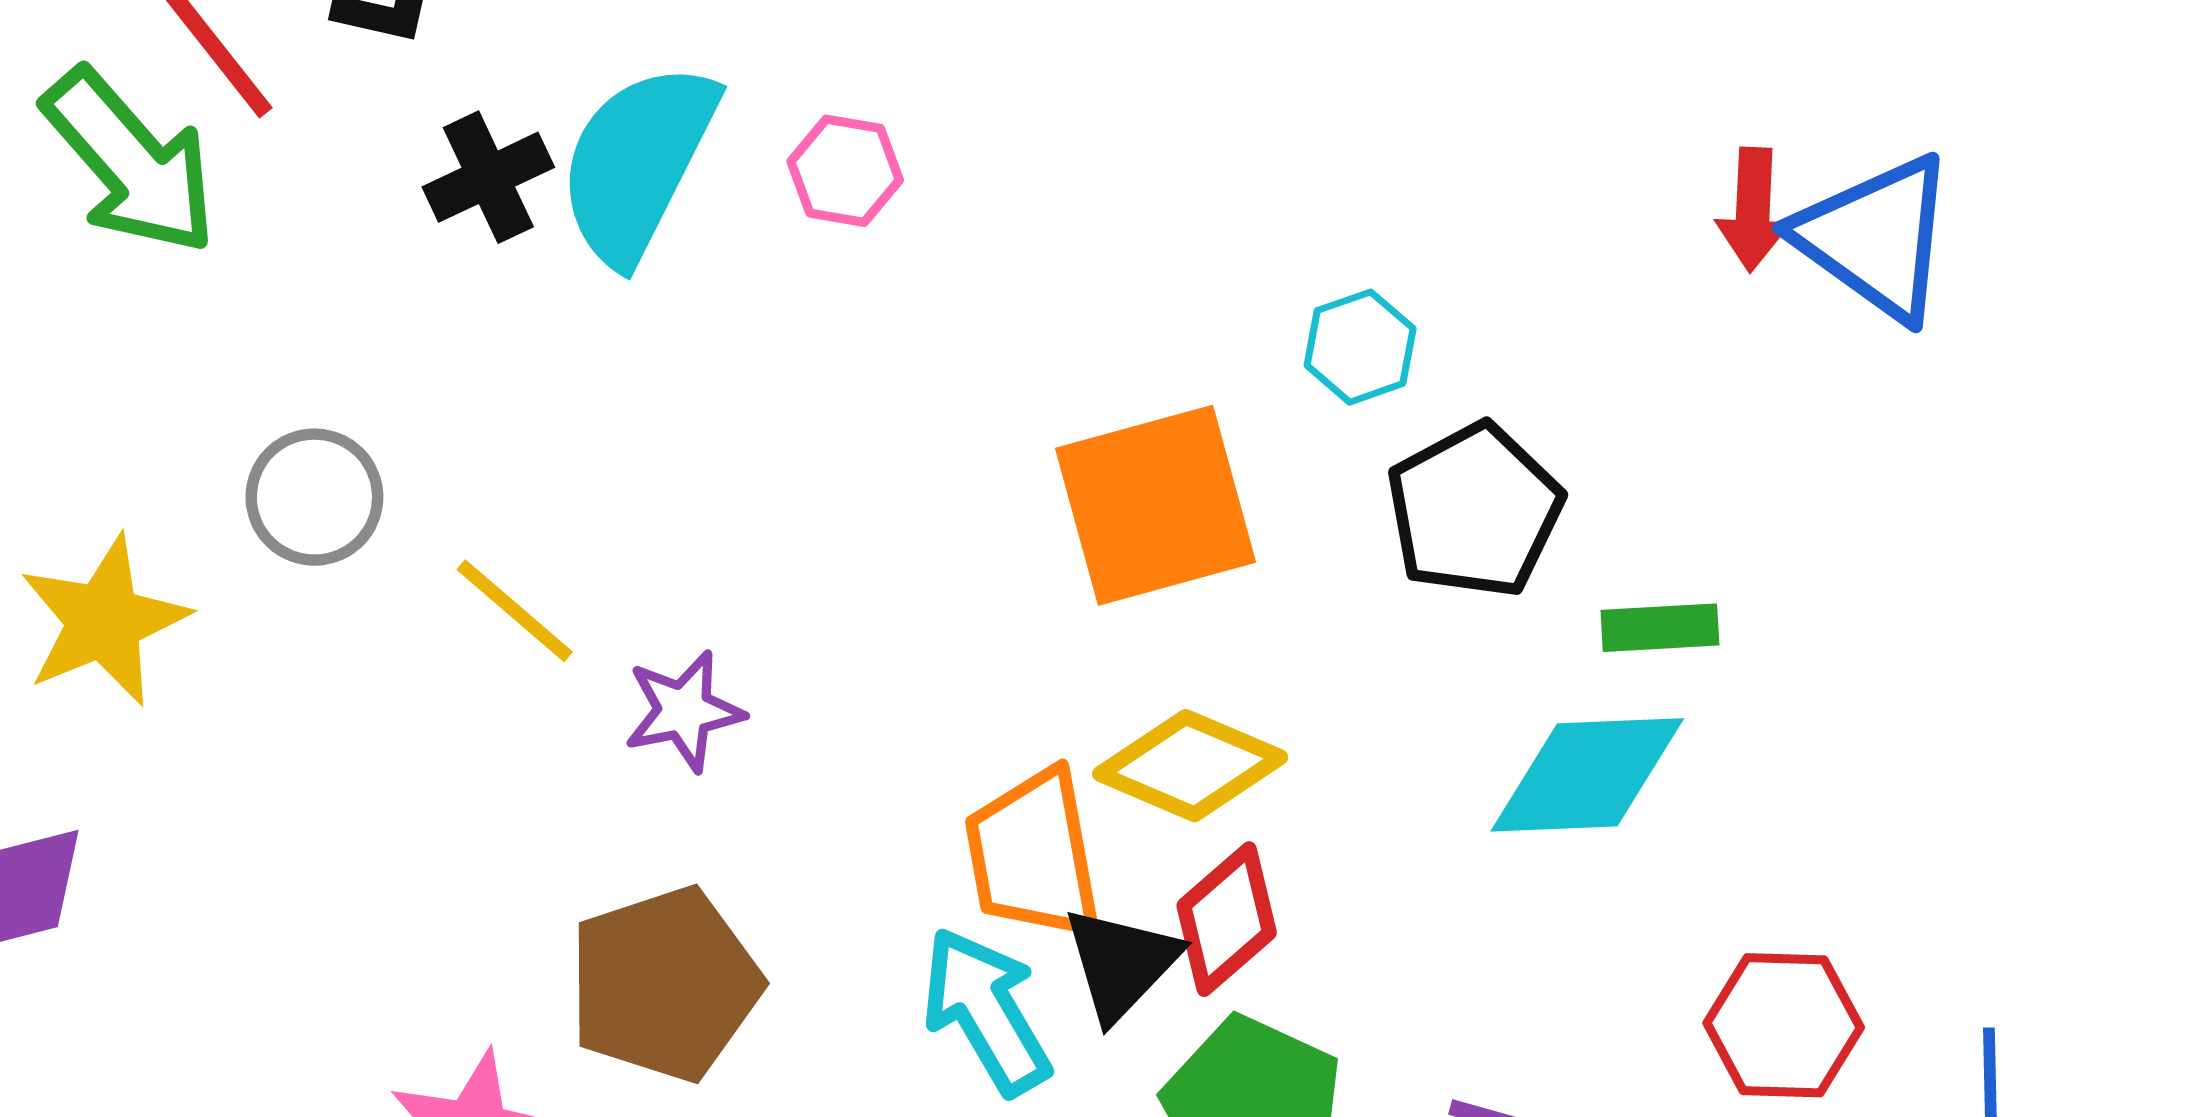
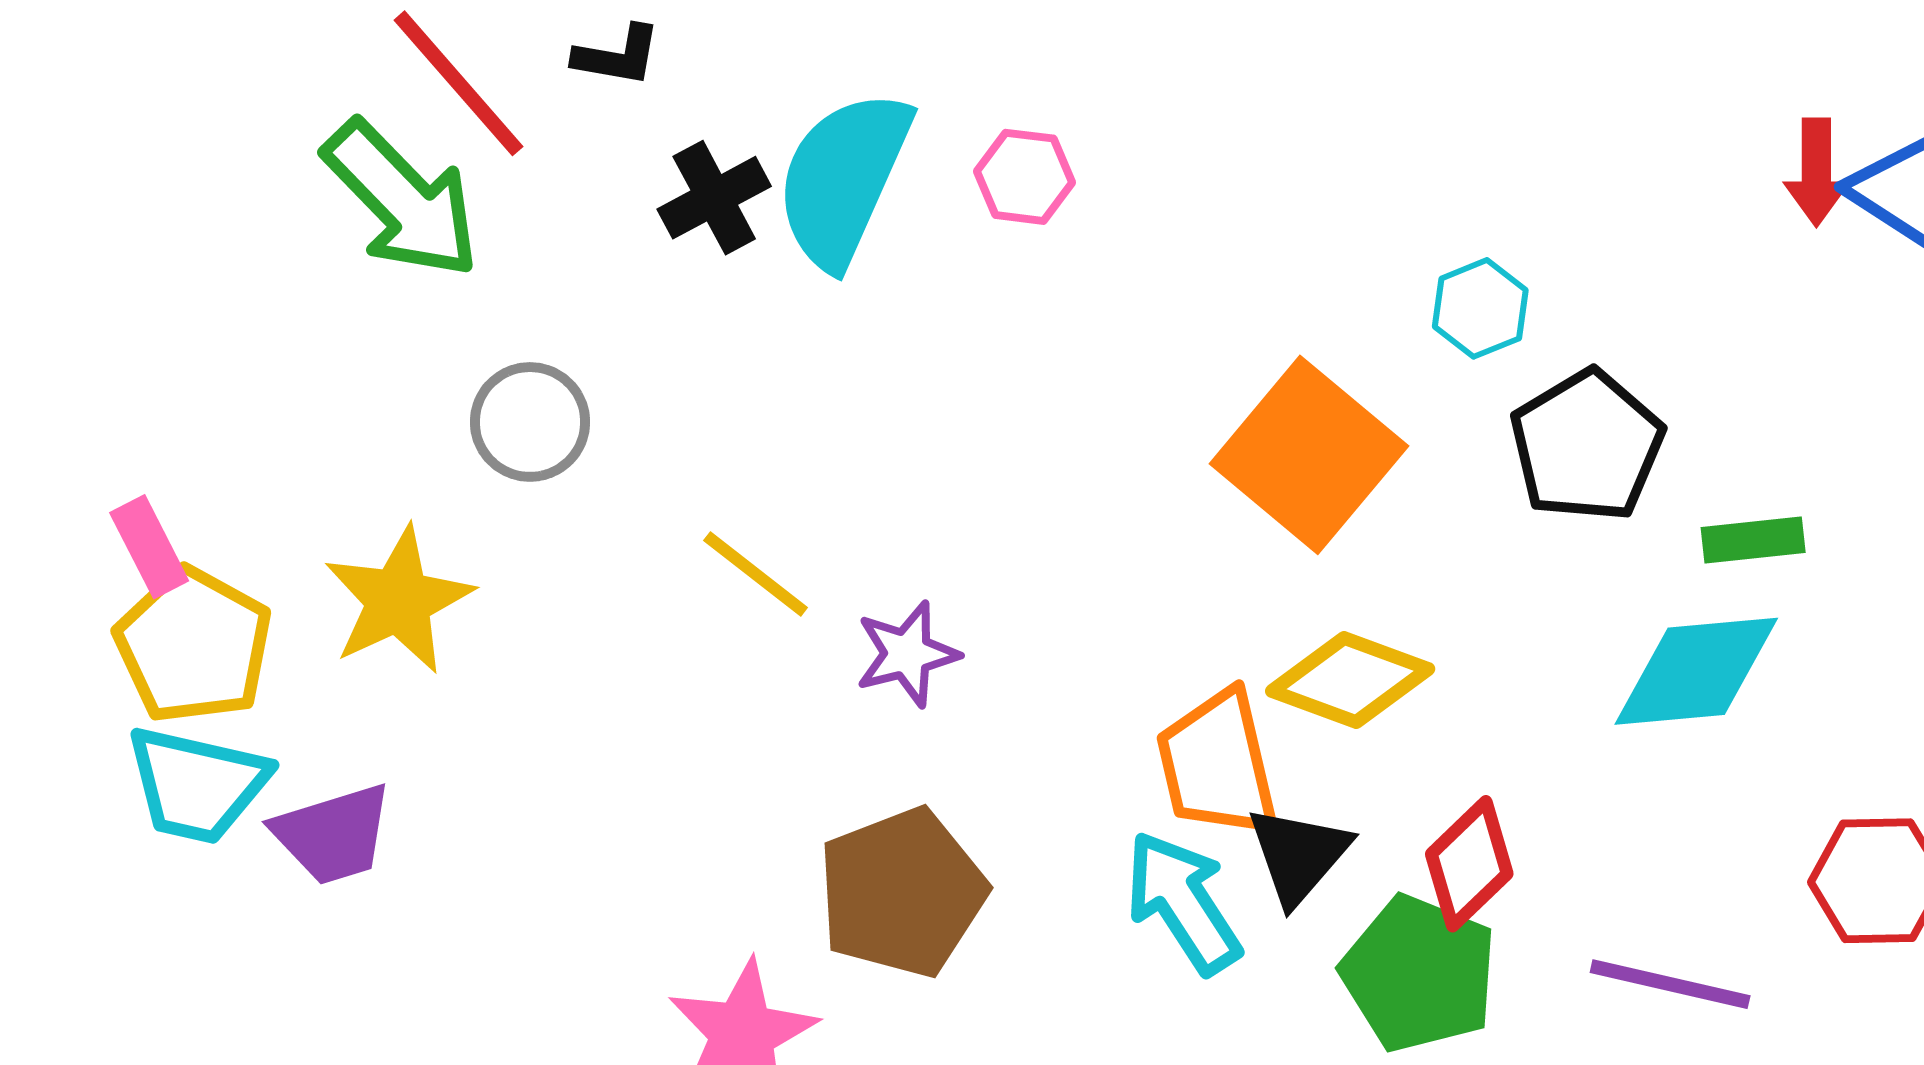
gray circle: (314, 497) -> (530, 422), moved
orange square: (1156, 505) -> (1309, 455), turned -32
red diamond: (1227, 919) -> (1469, 864), moved

